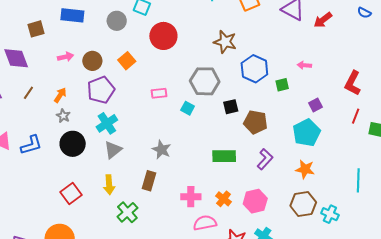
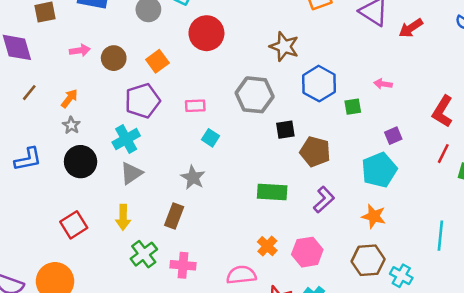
purple pentagon: (101, 90) -> (142, 101), moved
cyan square: (188, 108) -> (211, 138), moved
pink cross: (191, 197) -> (183, 265), moved

